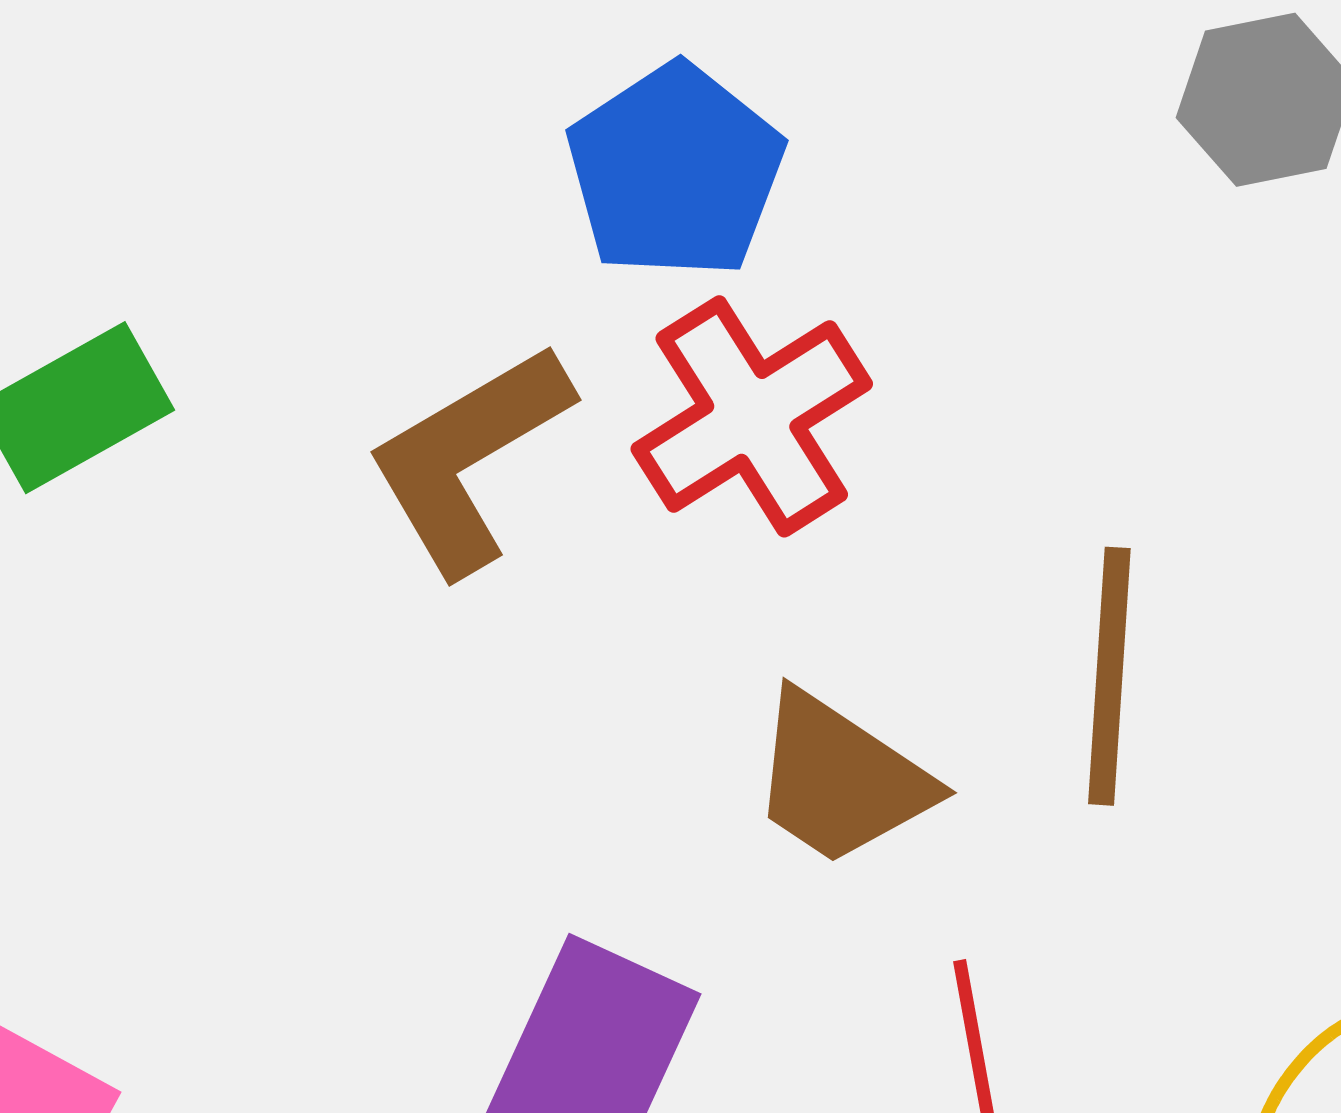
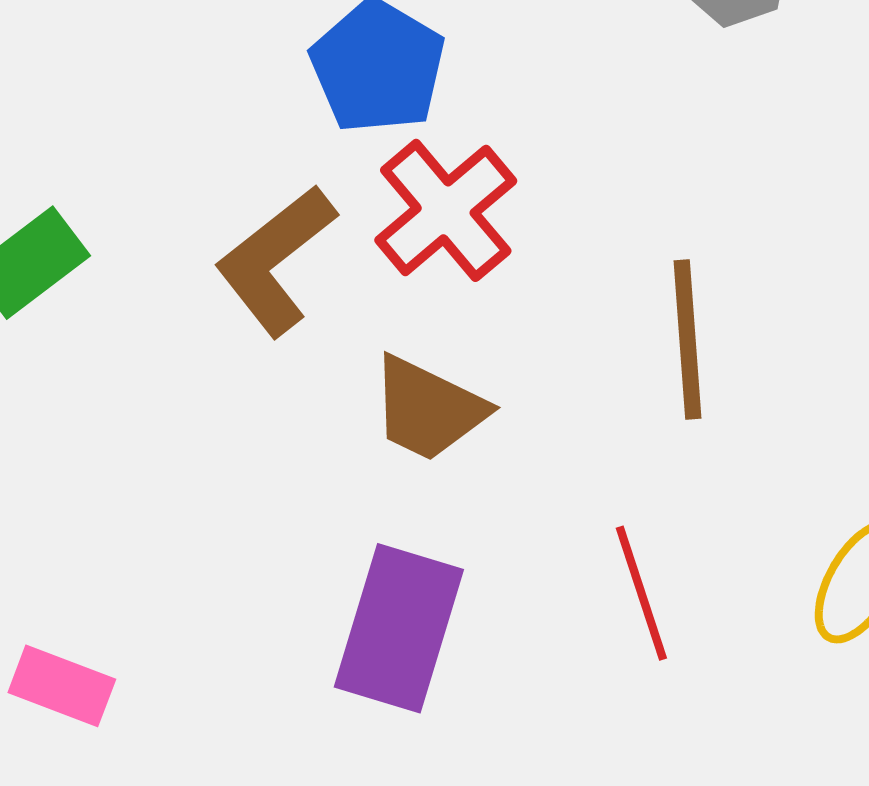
brown trapezoid: (841, 779) -> (428, 409), moved

